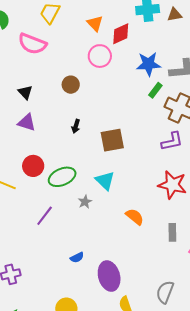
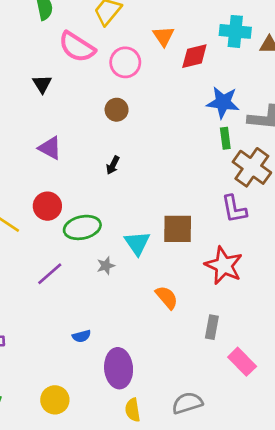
pink circle: (100, 56) -> (125, 62), moved
green rectangle: (155, 90) -> (225, 138), turned -56
black triangle: (25, 92) -> (42, 84), moved
brown square: (112, 140) -> (178, 229), moved
purple L-shape: (172, 141) -> (234, 209), turned 80
gray semicircle: (165, 292) -> (187, 403), turned 40

